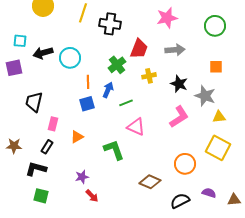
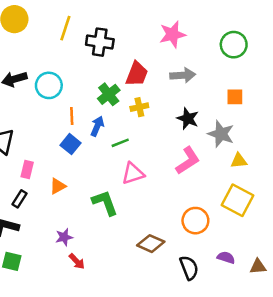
yellow cross: (149, 76) -> (139, 107), moved
blue square: (87, 104) -> (70, 144), turned -35
pink triangle: (136, 127) -> (133, 173), turned -42
black semicircle: (180, 201) -> (189, 268), turned 96

